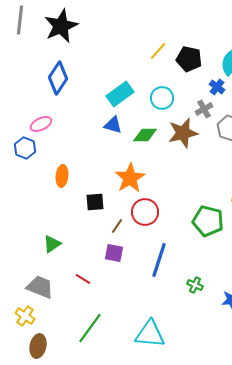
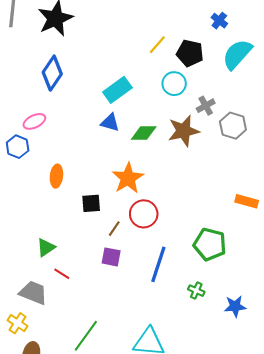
blue cross: (217, 87) -> (219, 21), moved
cyan circle: (162, 98) -> (174, 84), moved
green pentagon: (208, 221) -> (210, 244), moved
red line: (83, 279) -> (62, 274), moved

